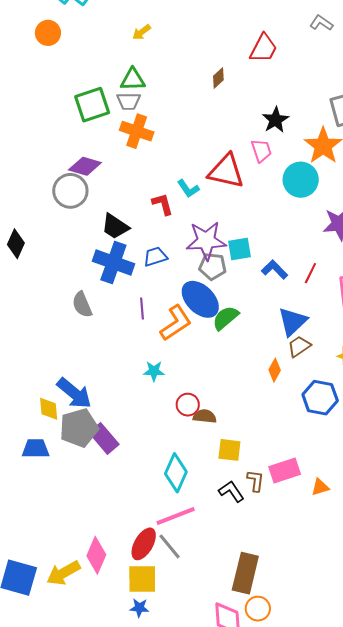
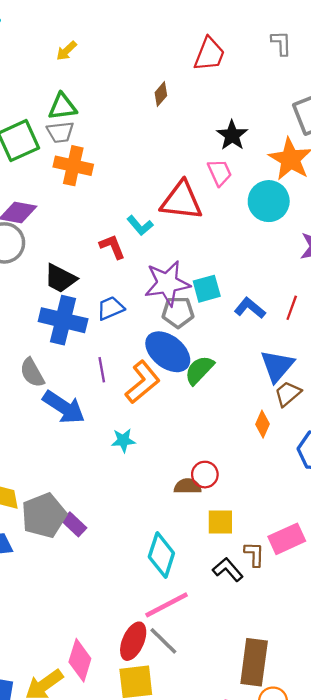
gray L-shape: (321, 23) -> (281, 43), moved, turned 60
blue arrow: (74, 393) -> (64, 407), moved
red circle: (188, 405) -> (205, 475), moved
purple rectangle: (104, 438) -> (74, 524), size x0.7

